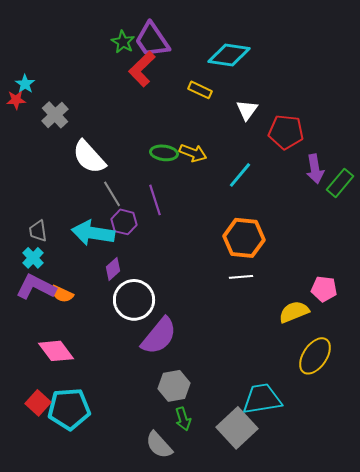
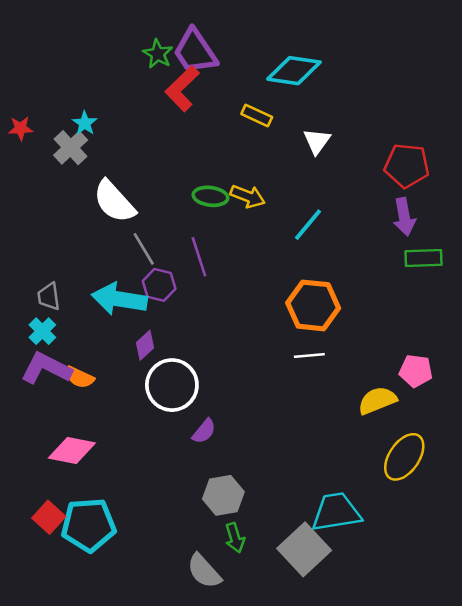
cyan star: (25, 84) -> (85, 123), moved
red pentagon: (286, 132) -> (407, 166), moved
green rectangle: (340, 183) -> (424, 258), moved, turned 48
purple semicircle: (159, 336) -> (204, 431), size x0.5
pink diamond: (56, 351) -> (72, 450), turned -42

